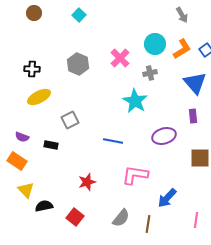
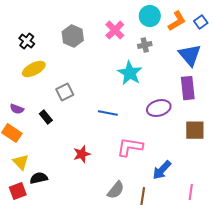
black cross: (32, 69) -> (27, 41), turned 35
purple rectangle: (193, 116) -> (188, 88), size x1.6
black rectangle: (51, 145) -> (46, 117), turned 40
red square: (75, 217) -> (18, 191), moved, turned 30

